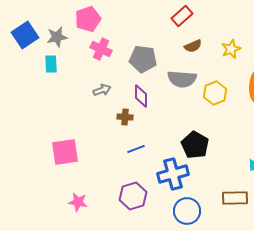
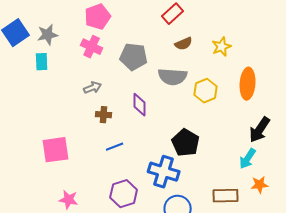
pink pentagon: (88, 19) -> (98, 17), moved
purple diamond: (141, 96) -> (140, 105), moved
brown cross: (125, 117) -> (104, 115), moved
blue line: (136, 149) -> (115, 147), moved
blue cross: (173, 174) -> (164, 172), turned 32

